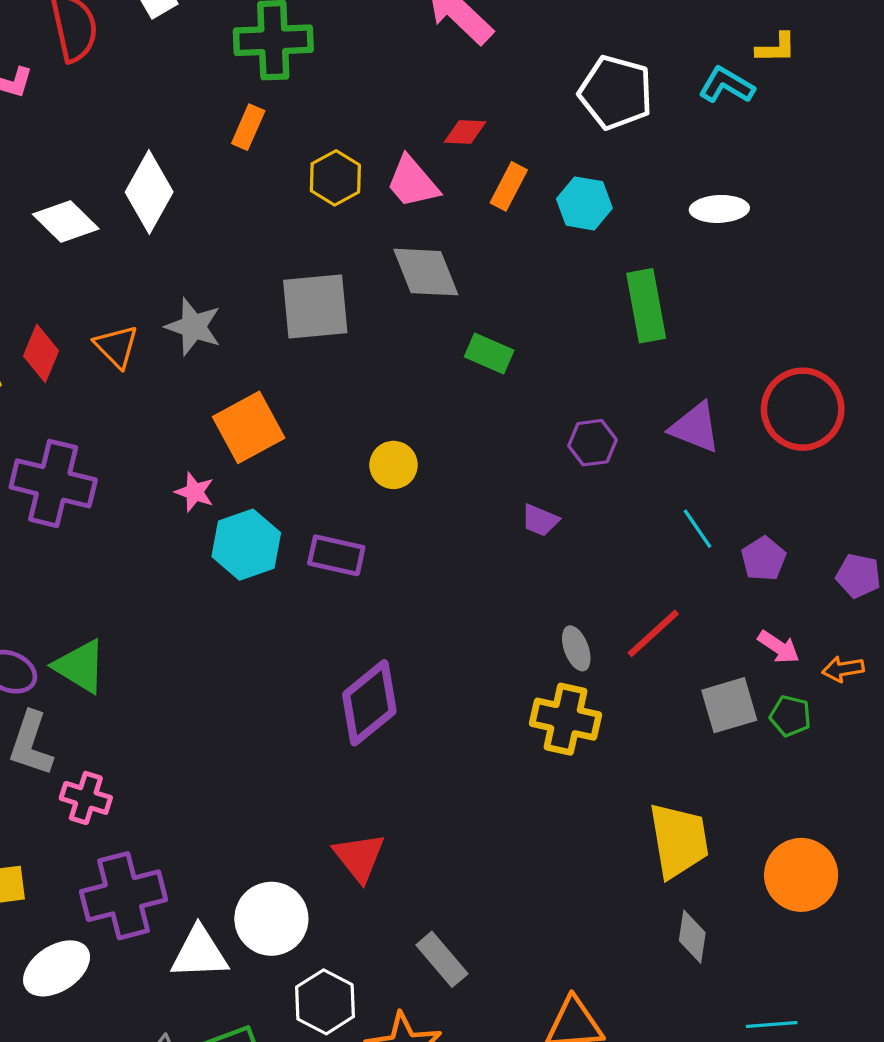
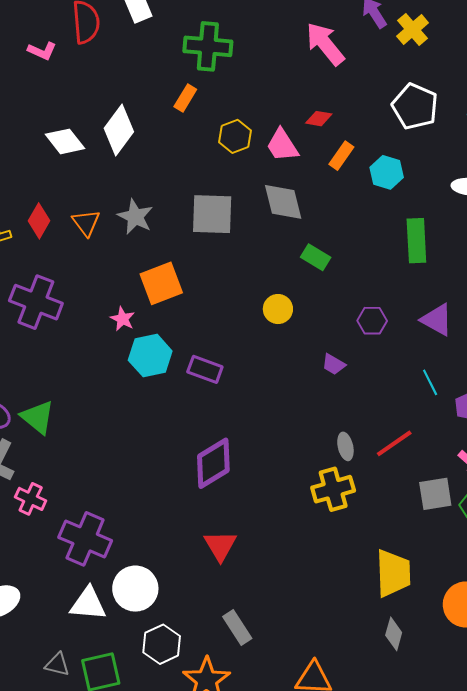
yellow circle: (393, 465) -> (278, 309), moved
yellow cross: (566, 719) -> (333, 489), turned -36
red triangle: (359, 857) -> (220, 546), moved
purple cross: (123, 896) -> (85, 539), moved, turned 30

